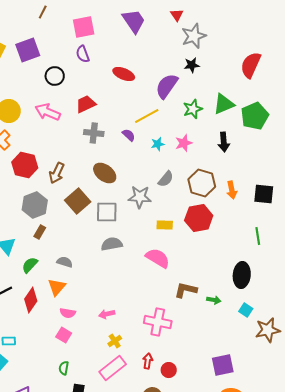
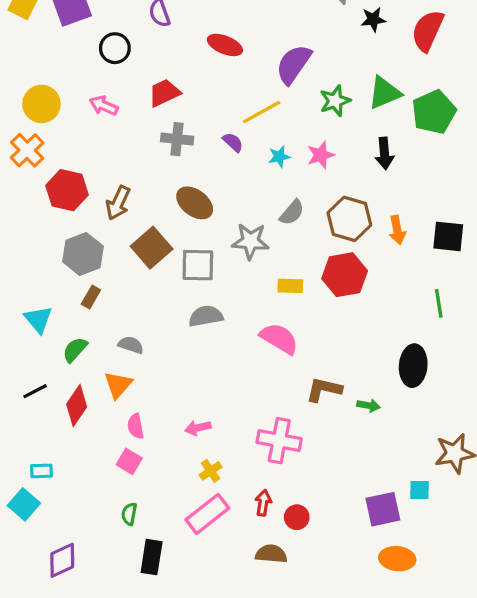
black star: (192, 65) -> (373, 19), moved
pink arrow: (48, 112) -> (104, 106), size x0.7
cyan square: (246, 310) -> (420, 490), moved, turned -32
pink semicircle: (68, 313) -> (136, 426), turned 70

